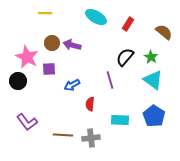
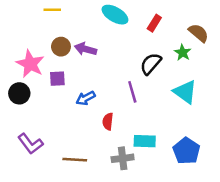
green star: (151, 57) -> (183, 53), moved
blue pentagon: (154, 116) -> (186, 151), moved
gray cross: (91, 138) -> (123, 158), moved

